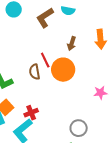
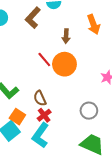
brown semicircle: (35, 72) -> (40, 98), moved
gray circle: (79, 128) -> (89, 111), moved

